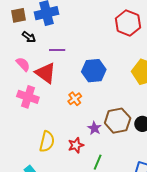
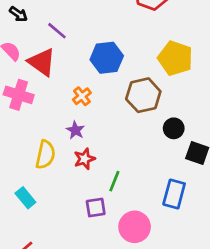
purple line: (57, 50) -> (57, 31), turned 42
brown hexagon: (118, 121) -> (143, 95), moved
purple star: (94, 128) -> (75, 130), moved

